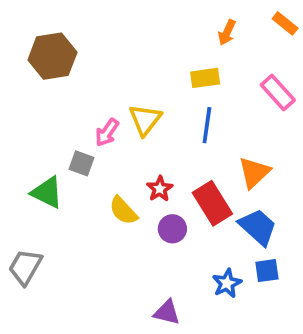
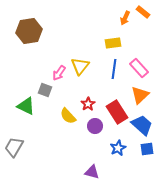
orange rectangle: (285, 23) -> (143, 12), moved
pink rectangle: (278, 92) -> (139, 68), moved
blue star: (227, 283) -> (118, 148), moved

